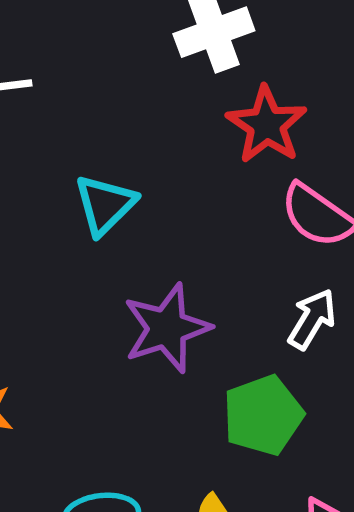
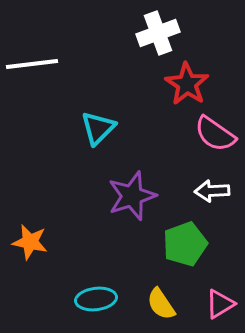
white arrow: (312, 319) -> (212, 191), turned -124

